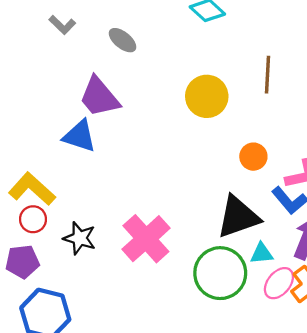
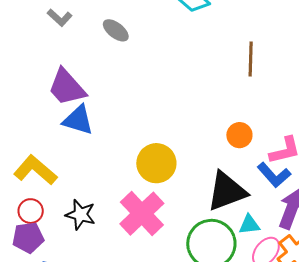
yellow circle: (207, 96) -> (156, 163), moved
purple trapezoid: (99, 97) -> (67, 87), moved
red circle: (33, 219) -> (31, 211), moved

